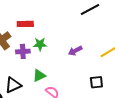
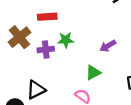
green triangle: (39, 76) -> (93, 73), moved

